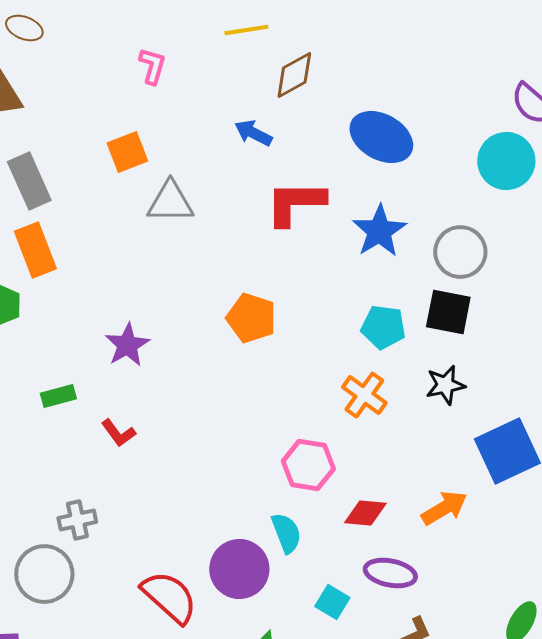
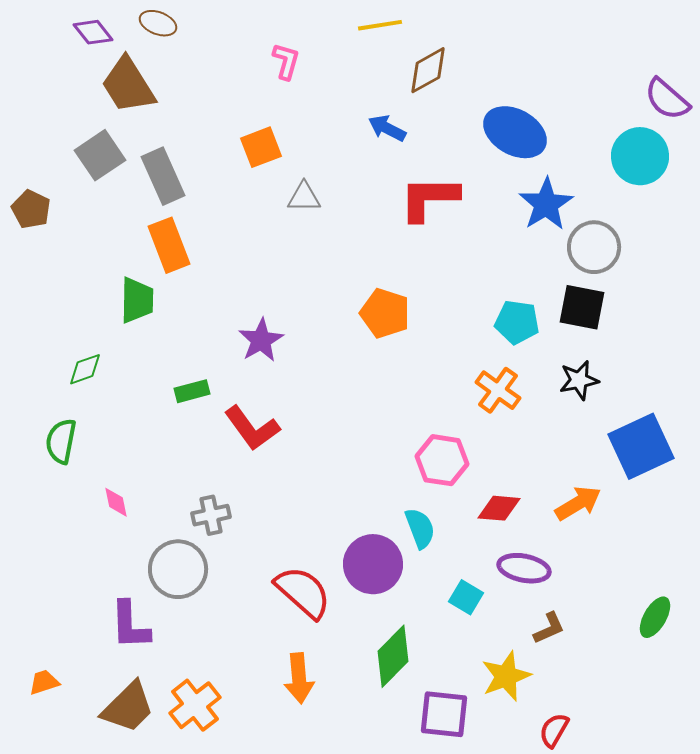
gray triangle: (170, 202) -> (304, 197), size x0.7
blue star: (379, 231) -> (546, 204), moved
red L-shape: (118, 433) -> (252, 428), size x1.6

